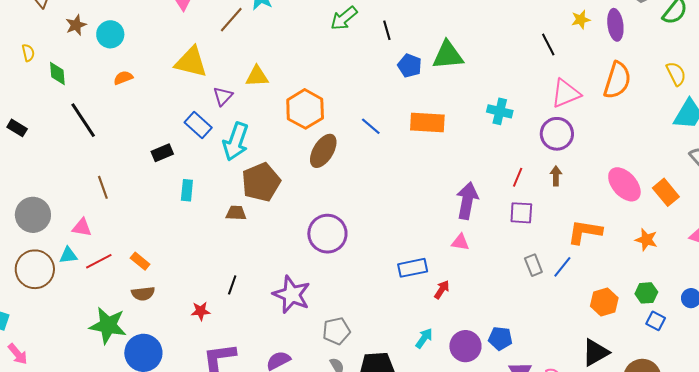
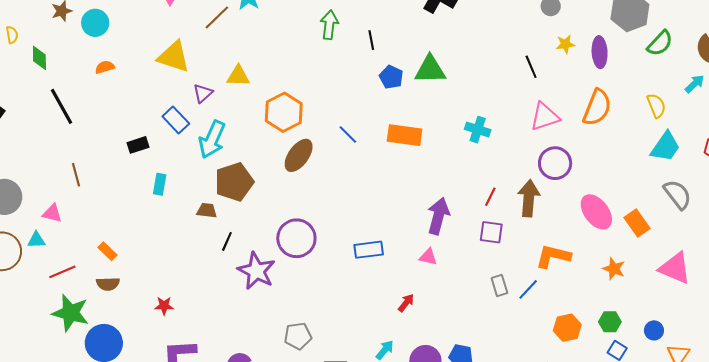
green arrow: (344, 18) -> (329, 25), turned 132
purple circle: (557, 134) -> (555, 163), moved
brown arrow: (556, 176) -> (529, 198), size x1.8
red line: (99, 261) -> (62, 272), moved
blue rectangle: (413, 268) -> (369, 250), moved
black line: (232, 285) -> (227, 241), moved
purple star: (292, 295) -> (256, 271), moved

